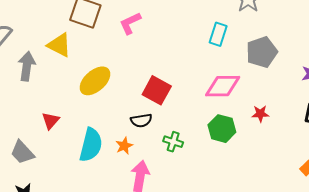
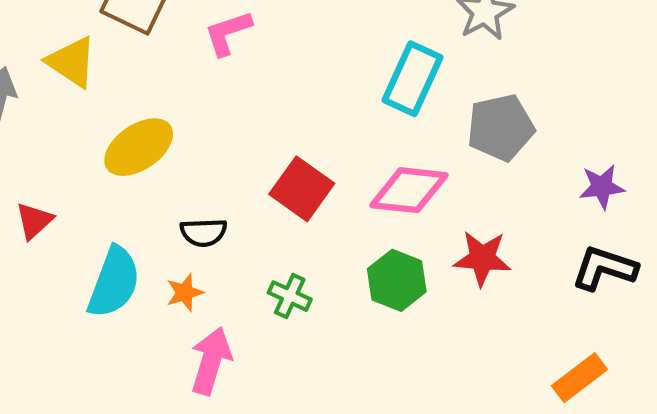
cyan rectangle: (218, 34) -> (412, 79), size x1.4
red square: (157, 90) -> (302, 189), moved
red star: (260, 114) -> (482, 258), size x1.5
black semicircle: (141, 120) -> (204, 232), moved

